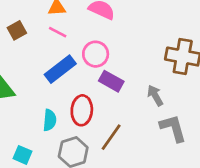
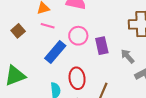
purple rectangle: (111, 81) -> (102, 46), moved, turned 60

